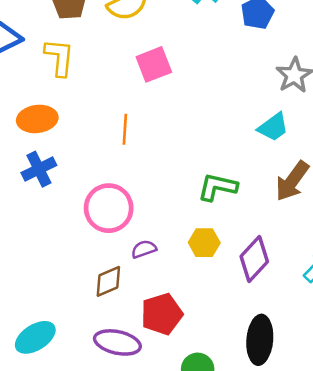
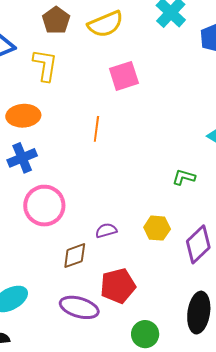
green L-shape: (217, 187) -> (184, 177), moved, size x0.7
pink circle: (109, 208) -> (44, 206), moved

